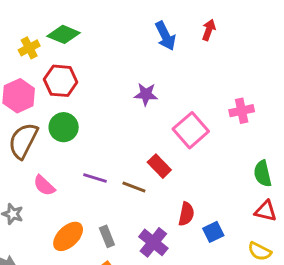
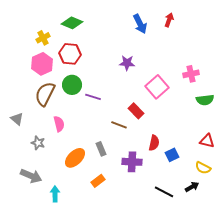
yellow cross: (29, 48) -> (43, 38), moved
green semicircle: (263, 174) -> (205, 100), moved, turned -84
purple line: (95, 178) -> (93, 97), moved
pink semicircle: (44, 186) -> (59, 124), turned -147
gray rectangle: (107, 236) -> (101, 149), moved
purple cross: (153, 242) -> (132, 162), turned -36

